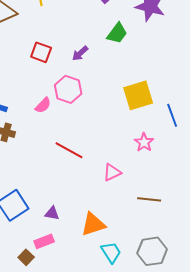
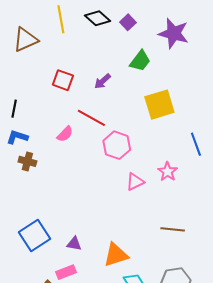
pink hexagon: (68, 89) -> (117, 145), moved
yellow square: (138, 95) -> (159, 105), moved
red line: (69, 150) -> (91, 118), moved
pink triangle: (112, 172) -> (135, 182), moved

